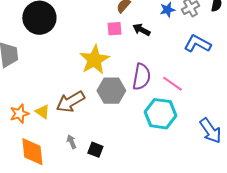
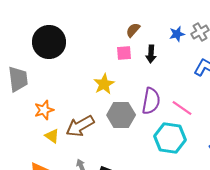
black arrow: (141, 30) -> (151, 54), turned -114
yellow star: (94, 60) -> (104, 84), size x0.7
orange star: (19, 114) -> (44, 110), moved

